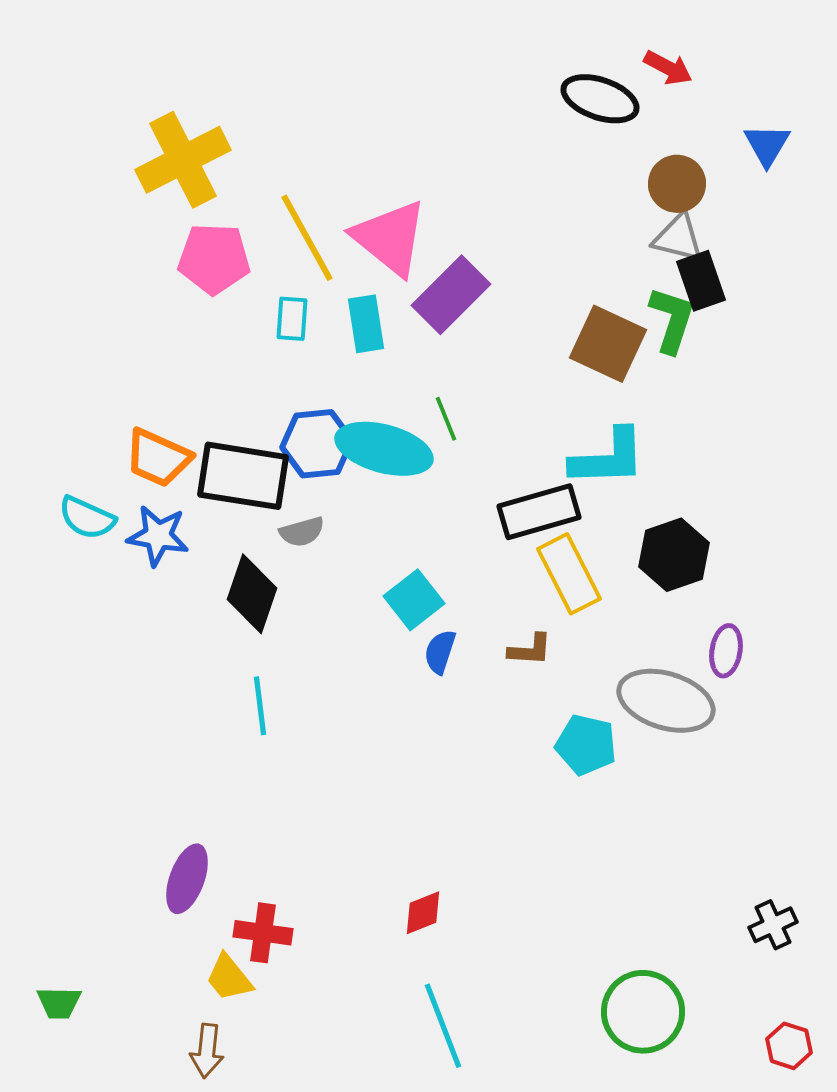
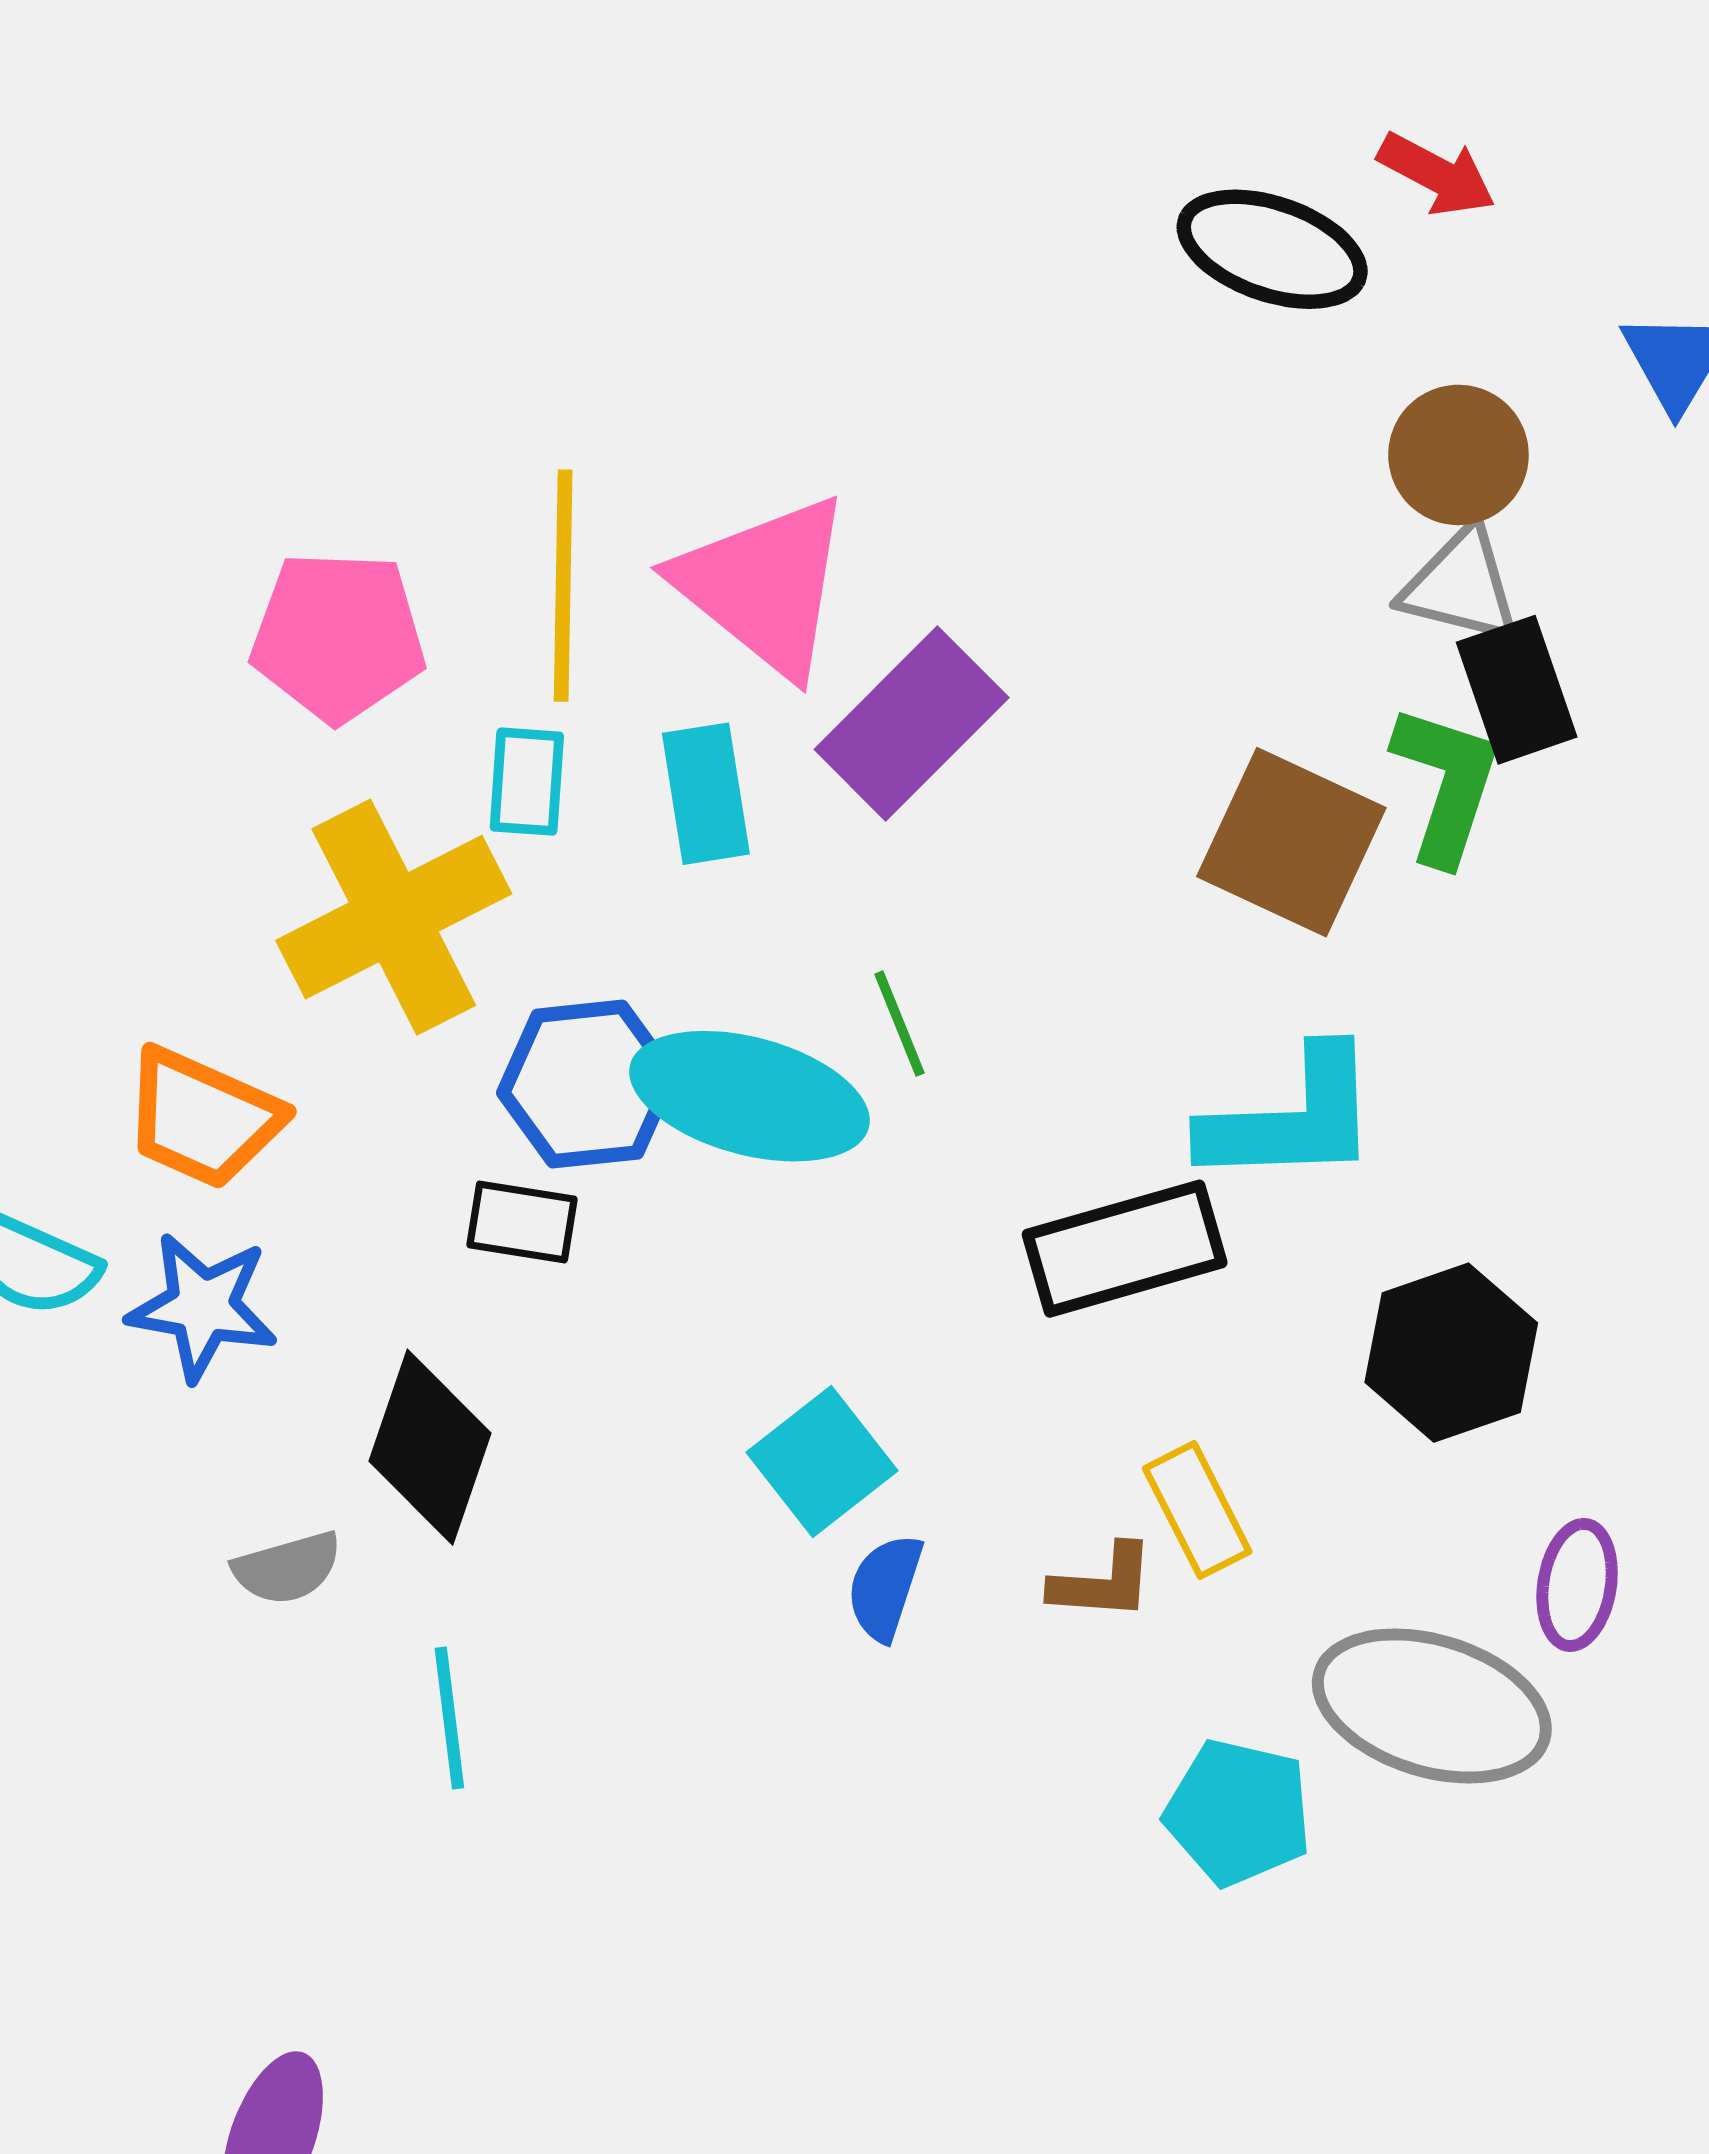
yellow cross: (183, 160) -> (394, 917), moved
yellow line: (307, 238) -> (563, 586), turned 30
black rectangle: (243, 476) -> (522, 1222), moved, size x0.5
gray semicircle: (302, 532) -> (287, 1568), moved
yellow rectangle: (569, 574) -> (1197, 1510), moved, size x0.7

